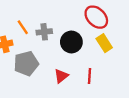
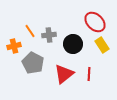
gray pentagon: (26, 63) -> (33, 63), turned -30
red triangle: (61, 76) -> (64, 74), size x1.5

